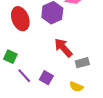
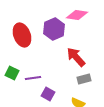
red arrow: (63, 48) -> (76, 57), moved
purple line: (24, 76) -> (33, 78), moved, turned -56

